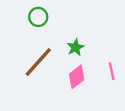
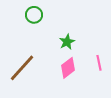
brown line: (38, 62) -> (22, 68), moved

